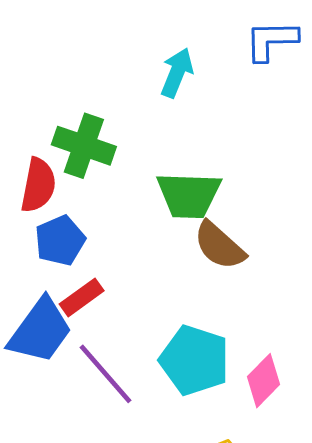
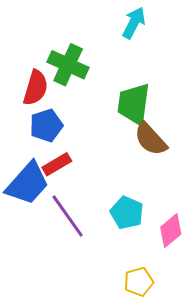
green trapezoid: (189, 195) -> (134, 104), turned 90
cyan pentagon: (195, 360) -> (127, 213), size x0.7

